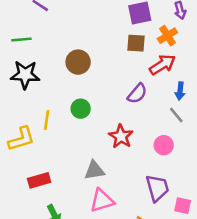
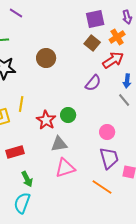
brown square: (136, 43) -> (92, 43), turned 35
green circle: (81, 109) -> (68, 115), moved
red star: (121, 136) -> (46, 120), moved
pink circle: (164, 145) -> (107, 132), moved

